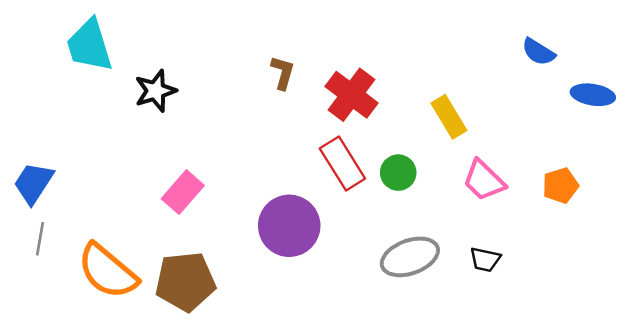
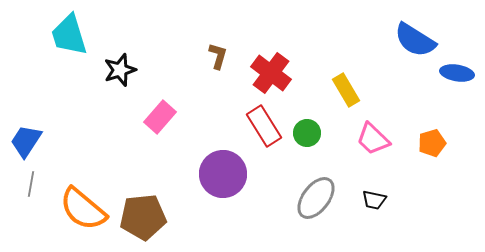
blue semicircle: (538, 52) -> (415, 40), size x1.6
pink rectangle: (183, 192) -> (160, 117), moved
gray ellipse: (410, 257) -> (316, 198), turned -33

